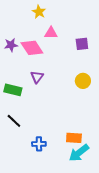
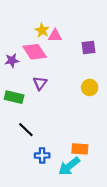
yellow star: (39, 12) -> (42, 30), moved
purple star: (11, 45) -> (12, 60), moved
black line: (14, 121) -> (26, 130), moved
cyan arrow: (79, 153) -> (69, 166), moved

